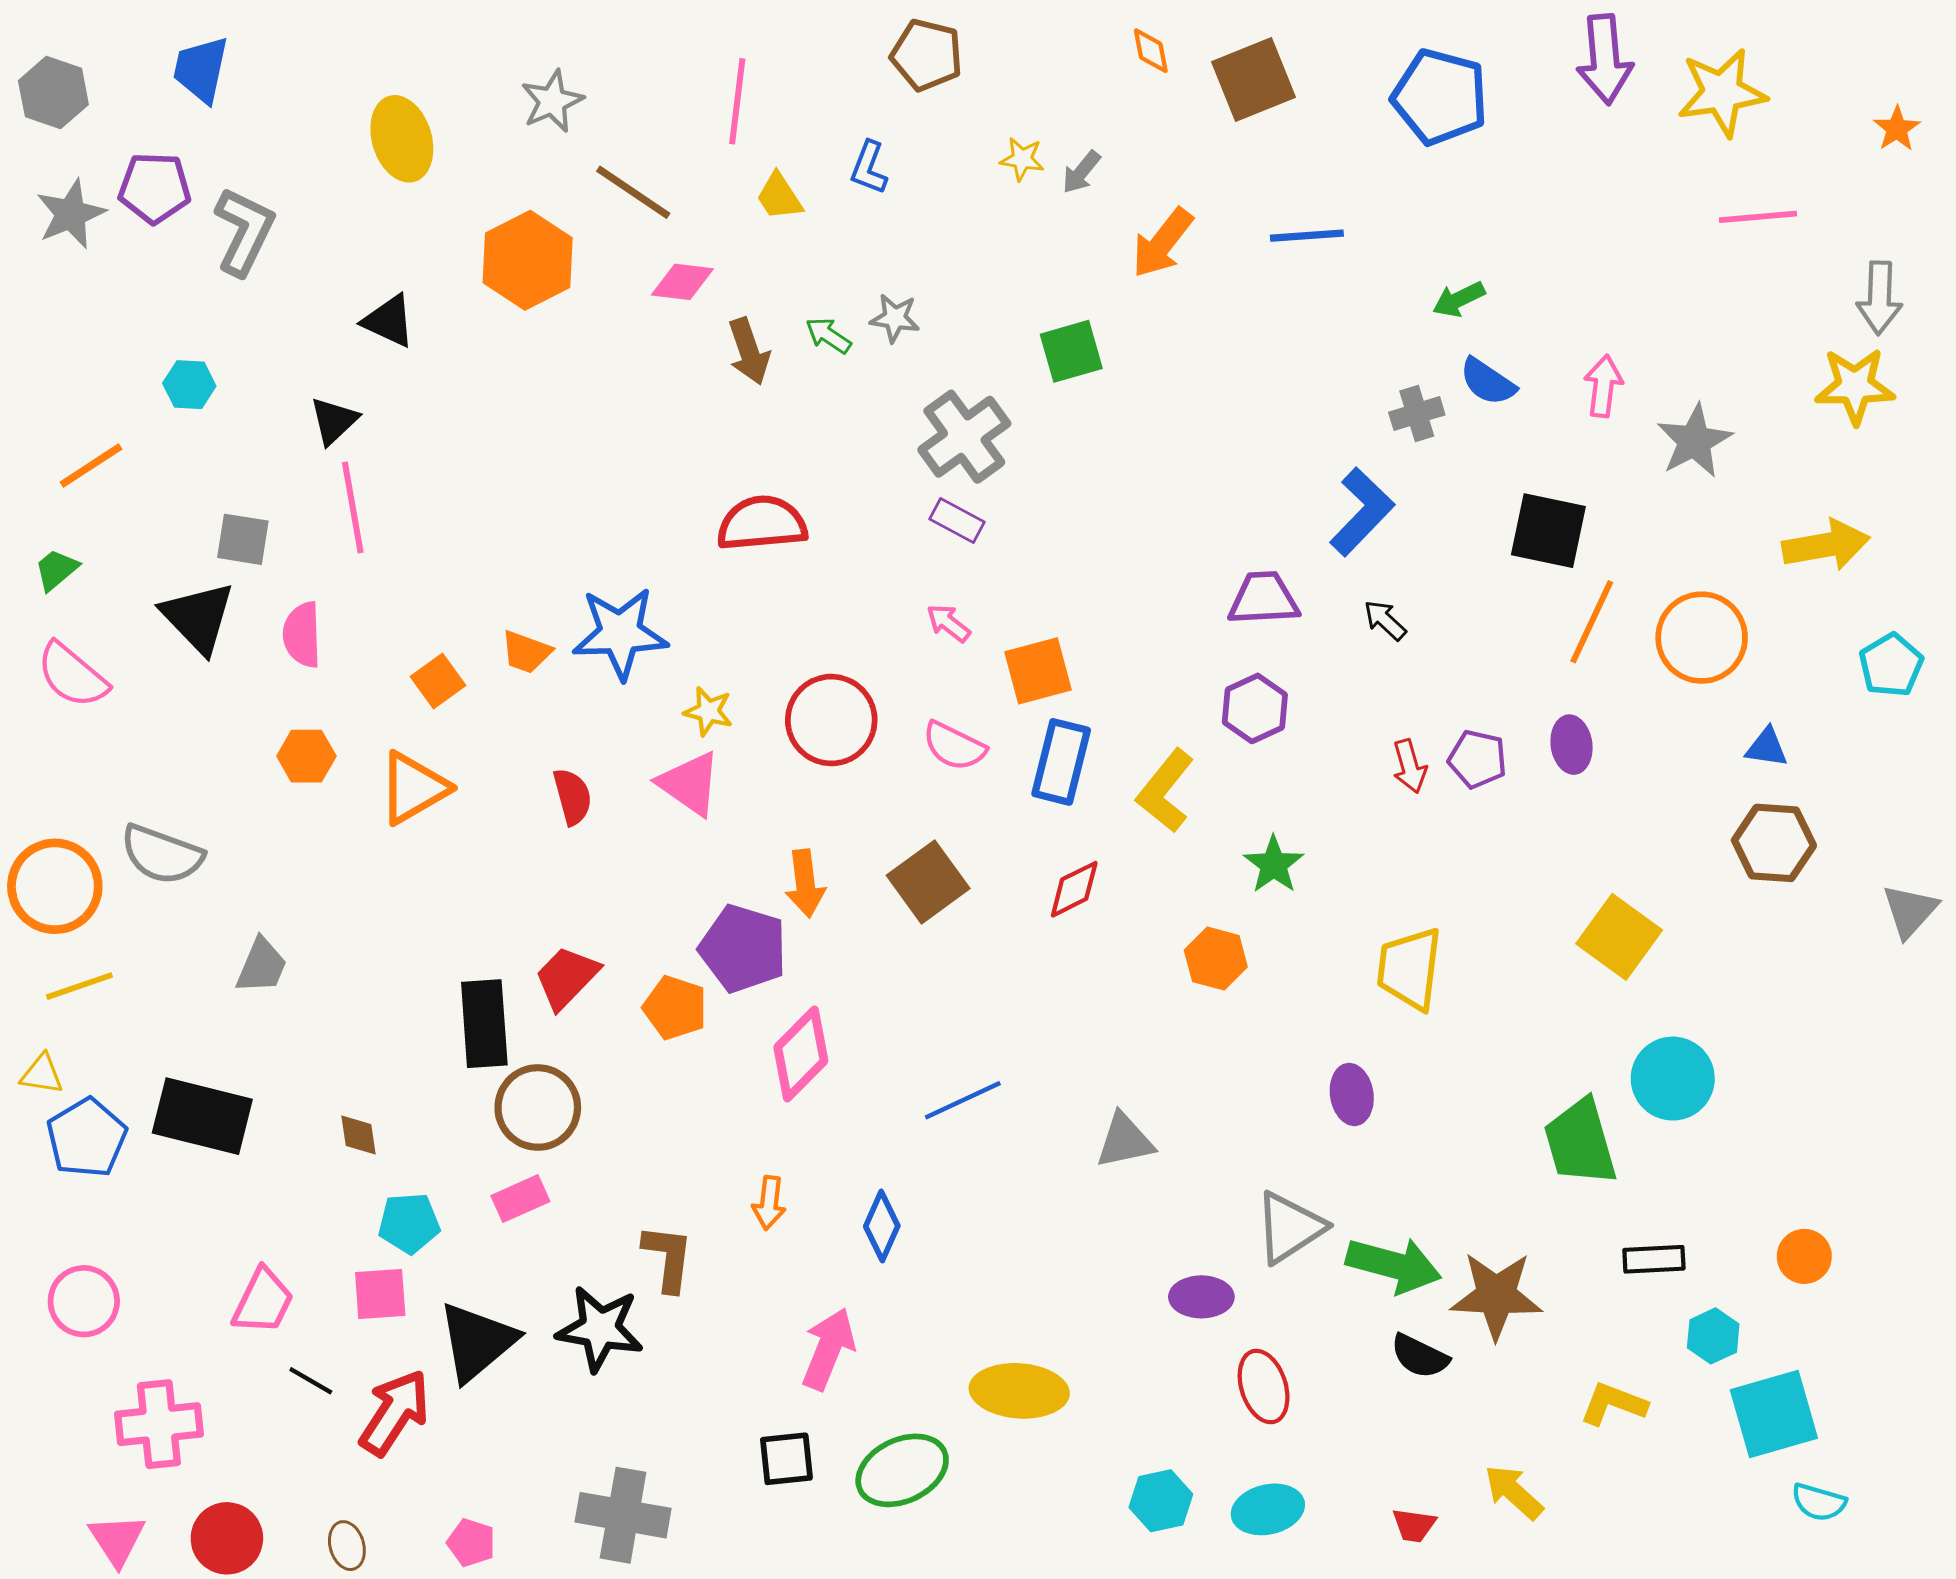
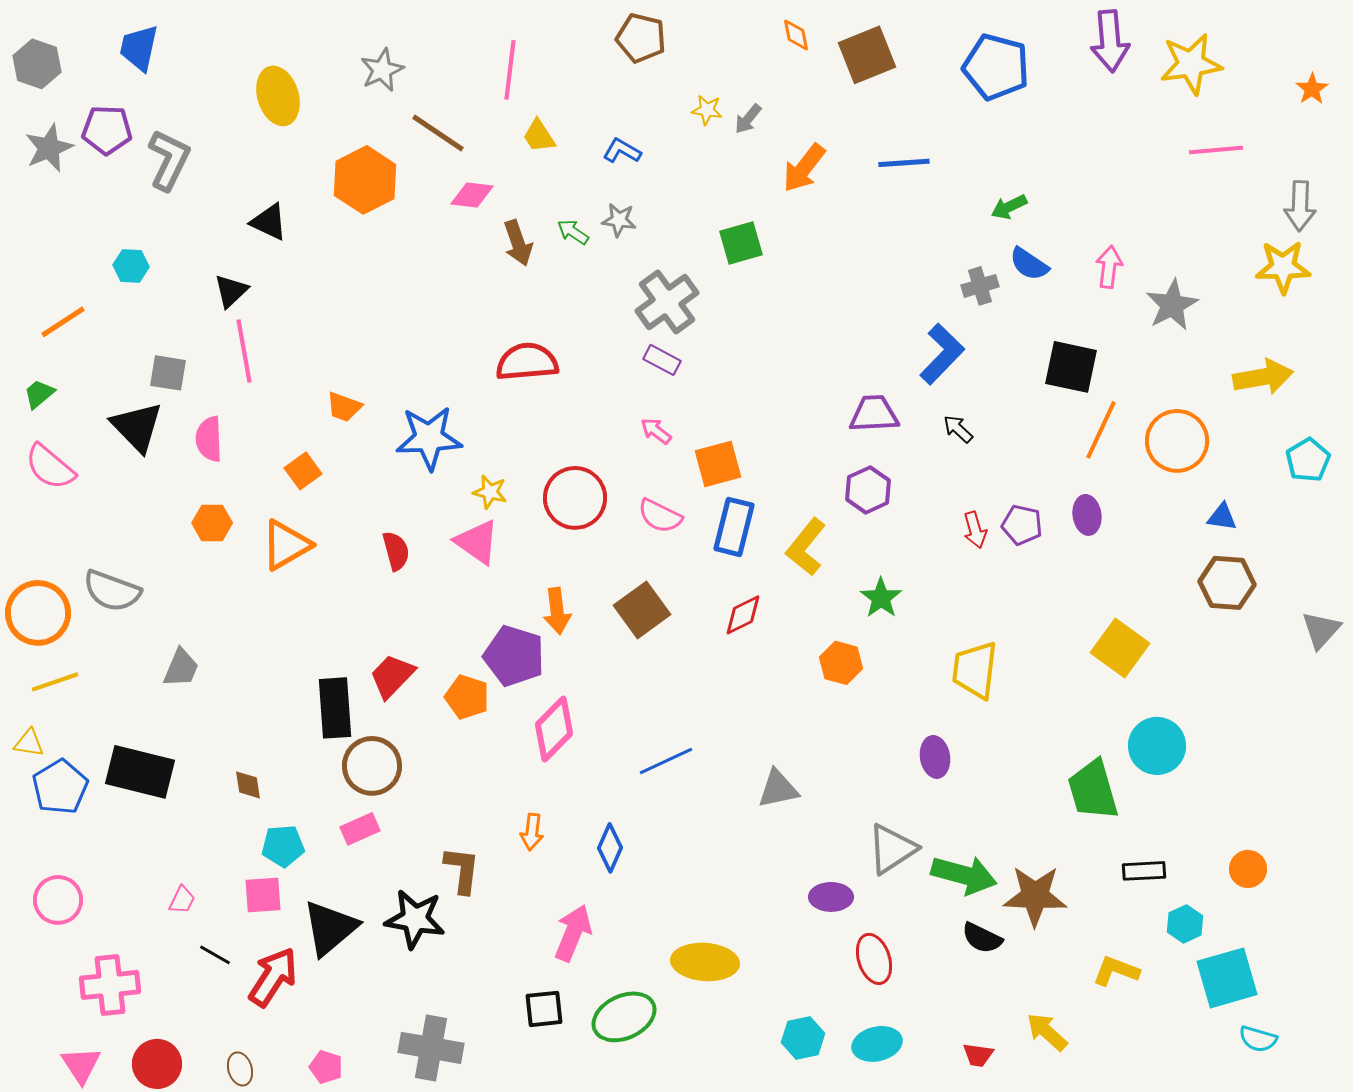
blue L-shape: (869, 168) -> (622, 151), moved, turned 99
orange trapezoid: (526, 652) -> (344, 407), moved
pink trapezoid: (263, 1301) -> (182, 900), size x0.6

